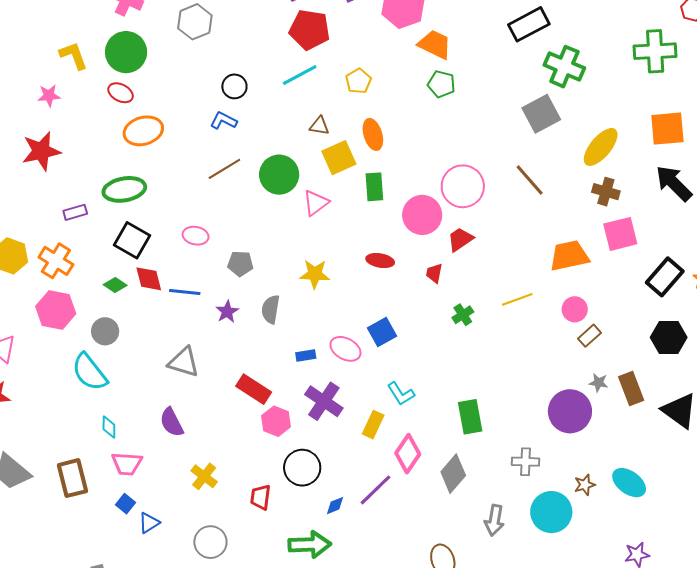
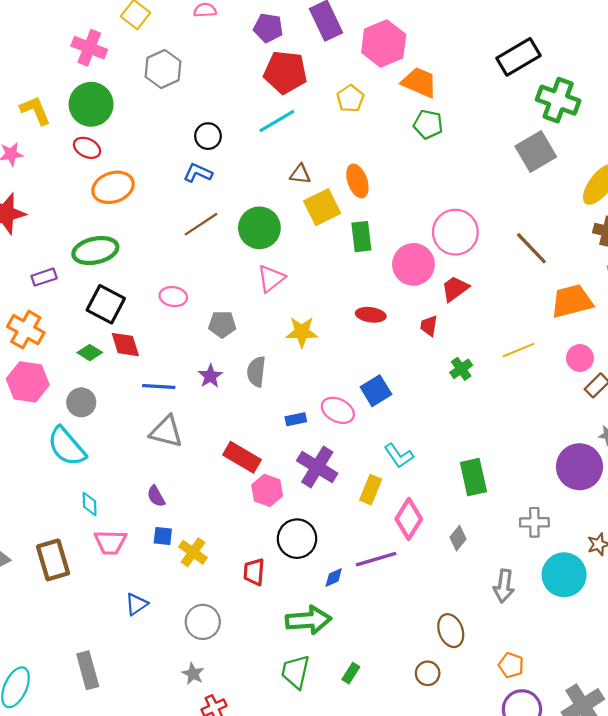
yellow pentagon: (358, 81) -> (350, 99), moved
brown line: (530, 180) -> (531, 248), moved
pink triangle: (316, 203) -> (271, 278), moved
blue line: (185, 292) -> (159, 387), moved
purple semicircle: (172, 422) -> (156, 496), size x0.7
gray diamond: (453, 474) -> (458, 538), size x0.6
purple line: (376, 490) -> (376, 559), turned 30
blue square: (125, 504) -> (163, 536), moved, turned -30

